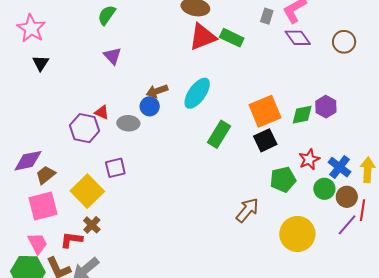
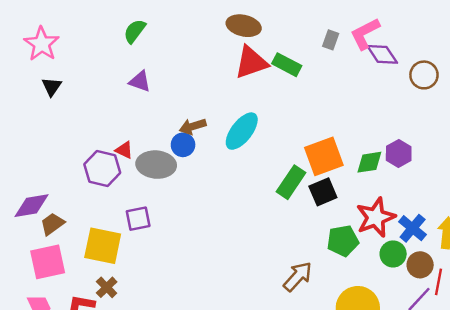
purple diamond: (298, 38) -> (382, 54), moved
purple triangle: (112, 56) -> (140, 81), turned -30
gray ellipse: (128, 123) -> (156, 165), size x1.4
green rectangle: (219, 134) -> (291, 182), moved
red star: (309, 159) -> (376, 217), size x1.5
yellow square: (87, 191) -> (103, 246), turned -36

